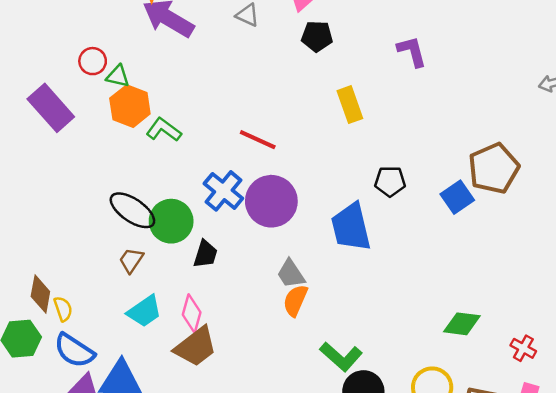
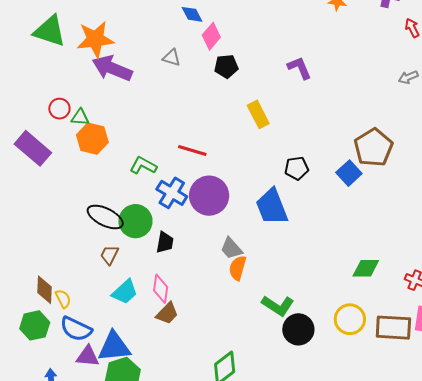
green L-shape: (164, 130) -> (143, 166), moved
brown trapezoid: (196, 347) -> (167, 313), size x0.7

